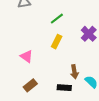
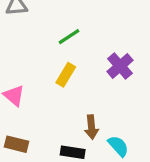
brown rectangle: (30, 85) -> (17, 144), turned 48

